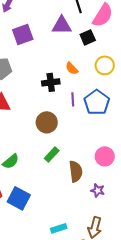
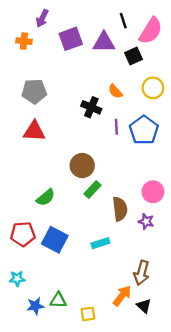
purple square: (23, 34) -> (71, 39), moved
black cross: (51, 82) -> (91, 107), turned 30
brown circle: (47, 122) -> (82, 166), moved
purple star: (98, 190) -> (146, 221), moved
cyan rectangle: (59, 228) -> (100, 243), moved

